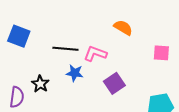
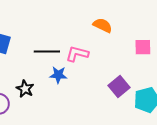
purple square: (114, 83) -> (119, 86), moved

